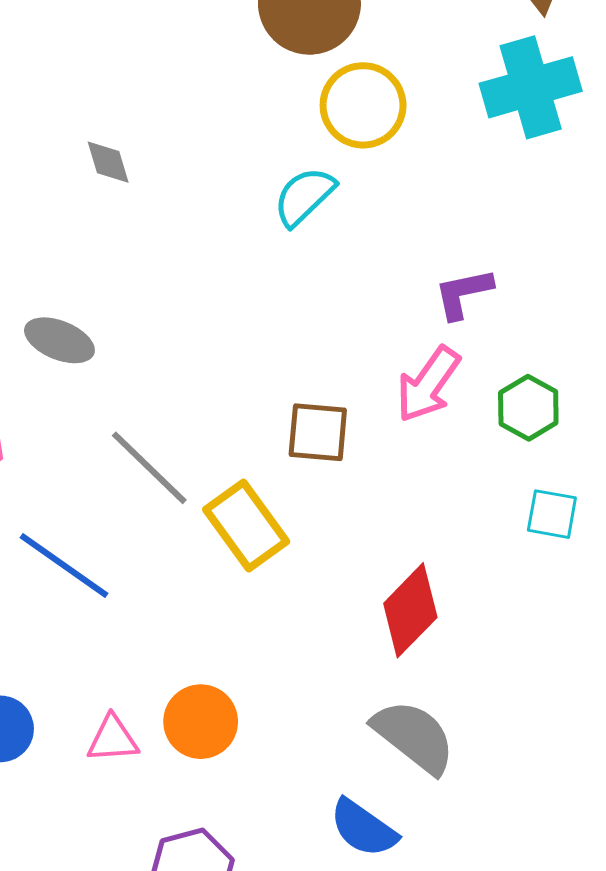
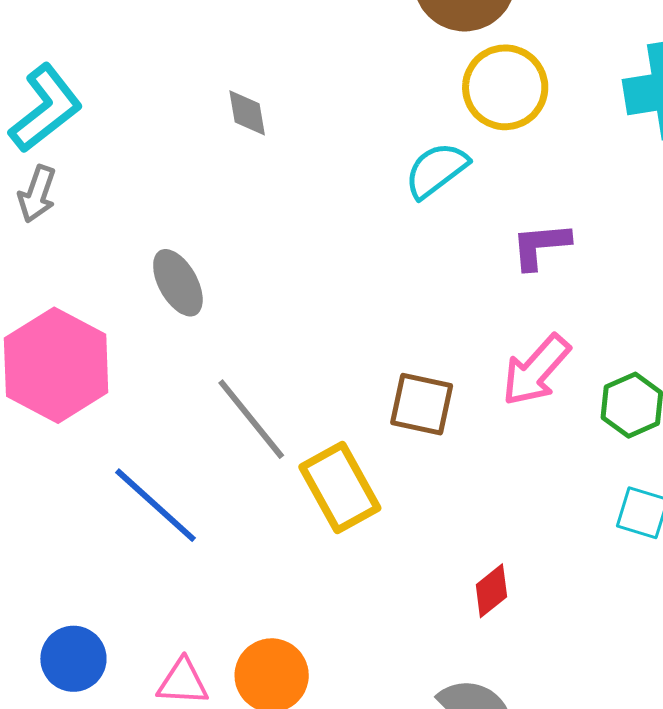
purple L-shape: (463, 293) -> (540, 246), moved
gray ellipse: (59, 340) -> (178, 283), turned 32
red diamond: (410, 610) -> (491, 591), size x0.6

